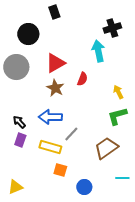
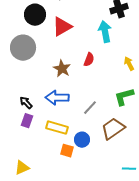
red triangle: (55, 63) -> (62, 27), moved
yellow arrow: (118, 92) -> (129, 64), moved
gray line: (71, 134) -> (90, 108), moved
cyan line: (122, 178) -> (129, 169), moved
blue circle: (84, 187) -> (82, 140), moved

